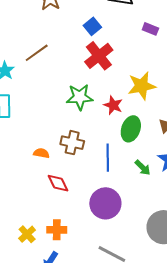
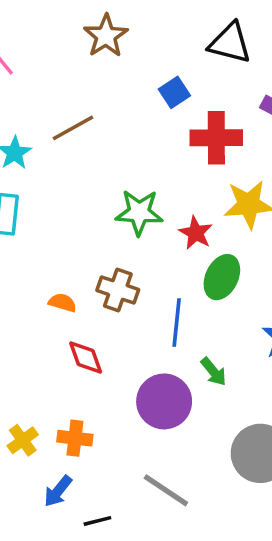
red cross: (99, 56) -> (216, 138), moved, turned 32
green arrow: (143, 168) -> (213, 372), moved

